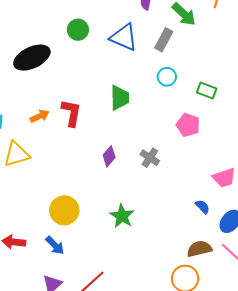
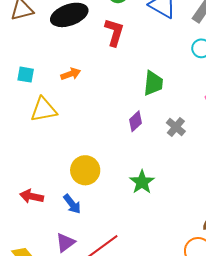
green trapezoid: (120, 98) -> (153, 83), moved
red L-shape: (71, 113) -> (114, 32), moved

